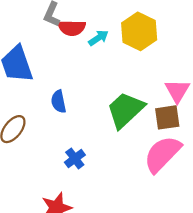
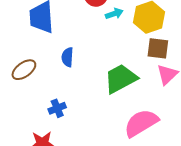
brown square: (167, 117) -> (158, 48), moved
blue cross: (75, 159) -> (57, 108), moved

